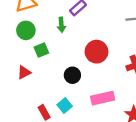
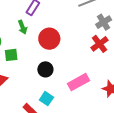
green square: (41, 50) -> (11, 55), turned 32
red circle: (97, 52) -> (49, 39), moved

